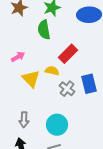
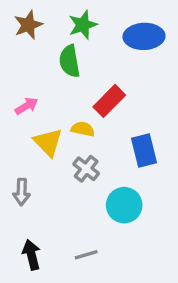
gray cross: (67, 89) -> (86, 169), moved
gray arrow: (24, 120) -> (22, 192), moved
cyan circle: (57, 125) -> (124, 205), moved

